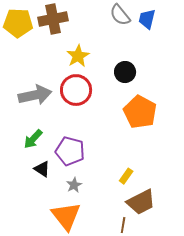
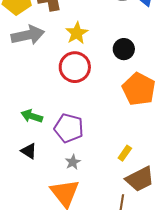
gray arrow: (35, 95) -> (28, 35), moved
green arrow: (33, 139) -> (32, 116), turned 65
black triangle: (42, 169) -> (29, 151), moved

